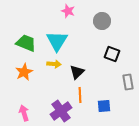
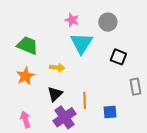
pink star: (68, 11) -> (72, 20), moved
cyan triangle: (57, 41) -> (81, 43), moved
black triangle: (77, 72) -> (55, 94), moved

